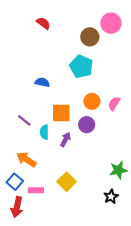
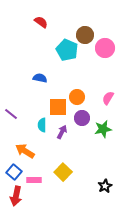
pink circle: (111, 23) -> (105, 48), moved
cyan pentagon: (81, 66) -> (67, 50), moved
orange circle: (92, 101) -> (77, 97), moved
purple line: (24, 120) -> (11, 114), moved
green star: (118, 170) -> (103, 129), moved

